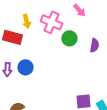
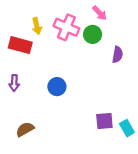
green circle: (69, 38) -> (93, 34), moved
blue circle: (25, 67) -> (57, 87), moved

